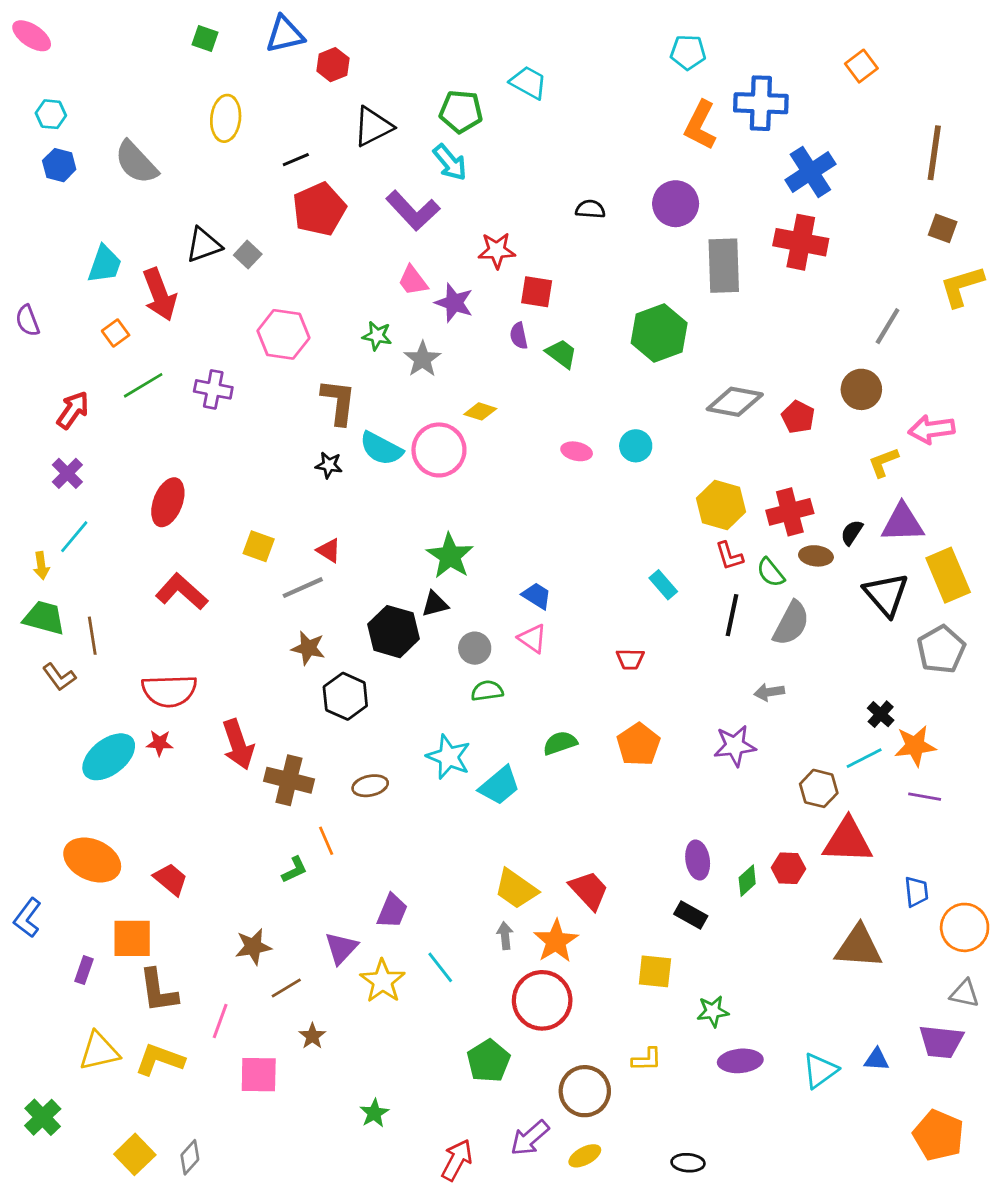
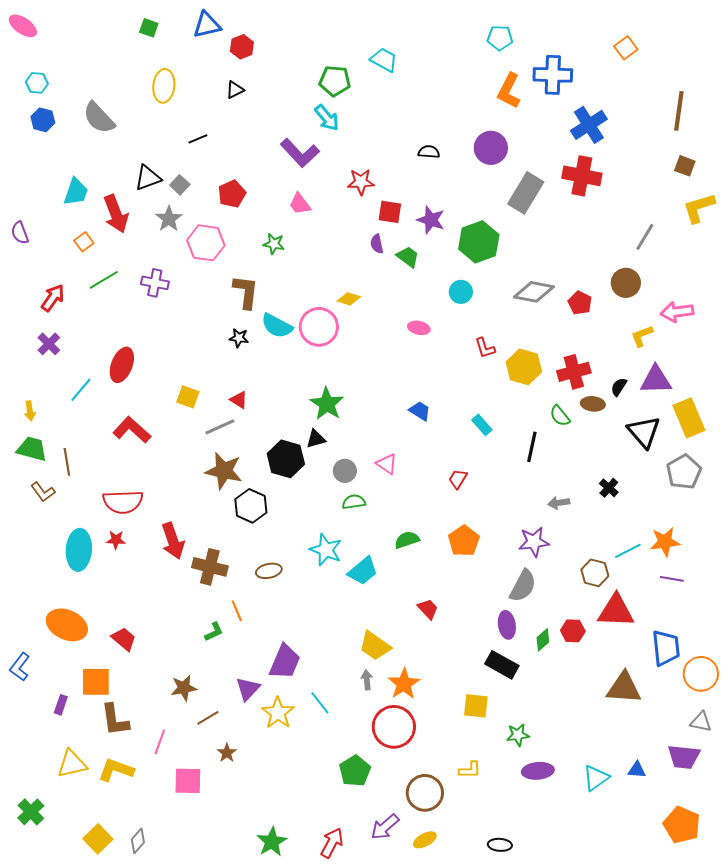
black triangle: (373, 127) -> (235, 90), moved, size x0.6
black line: (296, 160) -> (198, 139), moved
red pentagon: (319, 209) -> (232, 194), moved, size x0.7
gray rectangle: (724, 266) -> (526, 193), turned 33
purple star: (454, 303) -> (431, 220), moved
gray star: (422, 359) -> (169, 219), moved
cyan circle: (636, 446) -> (461, 292), moved
cyan line: (74, 537) -> (81, 390), moved
red L-shape: (729, 556) -> (485, 348), moved
blue trapezoid: (537, 596) -> (420, 411), moved
gray semicircle: (791, 623) -> (523, 586), moved
brown star: (308, 648) -> (224, 471), size x1.5
red trapezoid: (630, 659) -> (458, 479), turned 120
black cross: (881, 714) -> (609, 488), moved
cyan ellipse: (109, 757) -> (79, 550), turned -48
red trapezoid: (589, 890) -> (428, 609), moved, size x0.7
blue trapezoid: (916, 892) -> (666, 648), size x1.6
purple trapezoid: (392, 911) -> (285, 662), size x1.4
black rectangle: (691, 915) -> (502, 665), size x1.4
green star: (374, 1113) -> (272, 842), moved, size x1.4

